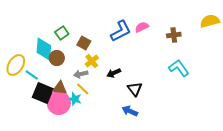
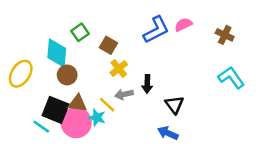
brown cross: (174, 35) -> (225, 35), turned 32
brown circle: (57, 58) -> (67, 75), moved
black arrow: (114, 73) -> (147, 84), turned -64
gray arrow: (81, 74) -> (124, 94), moved
cyan line: (32, 75) -> (41, 127), moved

